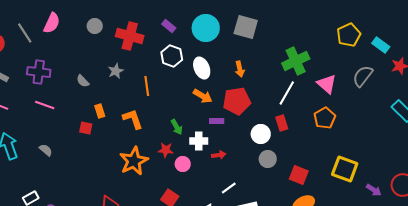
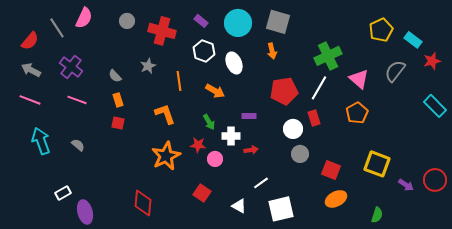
orange arrow: (240, 69) -> (272, 51), moved
purple cross: (39, 72) -> (71, 67), turned 30
orange arrow: (203, 96) -> (215, 91), moved
red pentagon: (237, 101) -> (284, 91), moved
orange rectangle: (100, 111) -> (118, 100), moved

